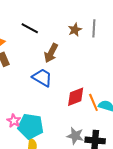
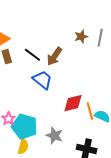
black line: (30, 28) -> (32, 55), moved
gray star: (75, 136) -> (54, 136), moved

